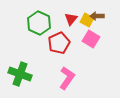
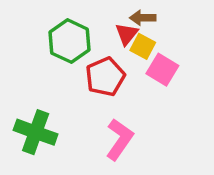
brown arrow: (97, 16) -> (143, 18), moved
yellow square: (87, 20) -> (143, 46), moved

